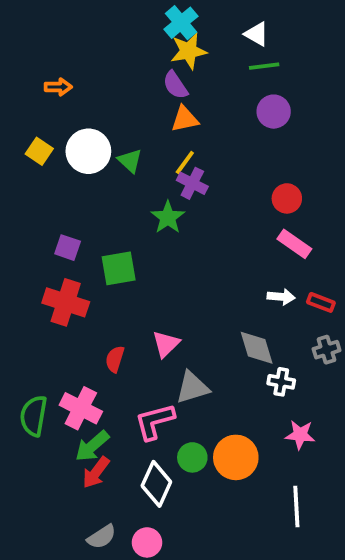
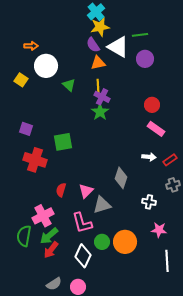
white triangle: (257, 34) -> (118, 47), moved, size x1.6
white circle: (88, 151) -> (46, 66), moved
yellow line: (185, 163) -> (98, 86), turned -40
green star: (168, 217) -> (100, 112), moved
purple square: (68, 248) -> (26, 129), moved
red rectangle: (321, 302) -> (170, 160), turned -56
pink triangle: (166, 344) -> (86, 191), moved
gray diamond: (257, 348) -> (121, 178), moved, turned 35
pink cross: (81, 408) -> (43, 216), turned 35
green semicircle: (34, 416) -> (24, 236), moved
pink L-shape: (155, 421) -> (82, 223), turned -90
white line: (296, 507) -> (167, 261), moved

